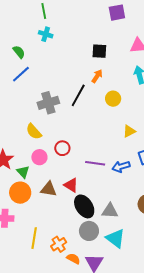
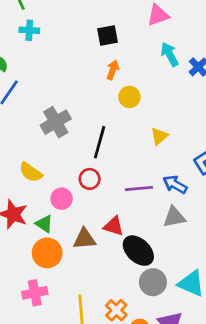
black line: (78, 95) -> (100, 142), moved
yellow circle: (113, 99) -> (129, 97), moved
yellow triangle: (129, 131) -> (159, 136), moved
yellow semicircle: (34, 132) -> (31, 172), moved
blue arrow: (121, 167) -> (175, 185), turned 60
gray triangle: (110, 211) -> (174, 217), moved

